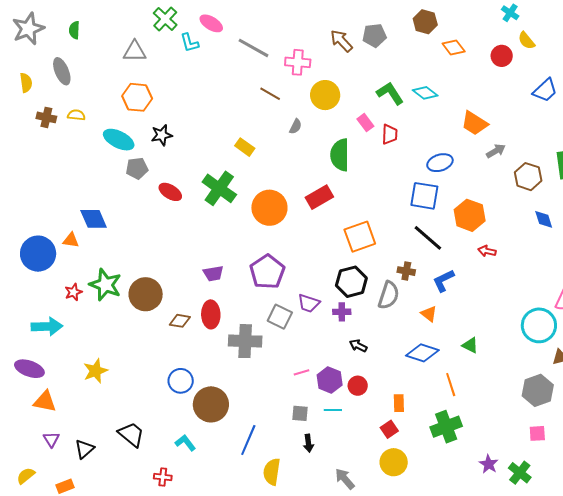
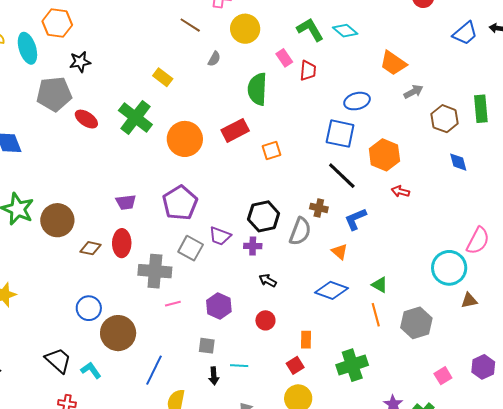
cyan ellipse: (119, 140) -> (27, 48), moved, turned 44
gray pentagon: (137, 168) -> (54, 94), size x1.6
orange square: (360, 237) -> (272, 151), moved, size x0.6
pink line: (302, 372) -> (173, 304), moved
purple hexagon: (330, 380) -> (219, 306), moved
orange line: (451, 385) -> (376, 315), moved
gray hexagon: (538, 390) -> (416, 323), moved
cyan line: (333, 410) -> (239, 366), moved
pink square: (537, 433) -> (443, 376), turned -30
black trapezoid: (131, 434) -> (58, 360), moved

